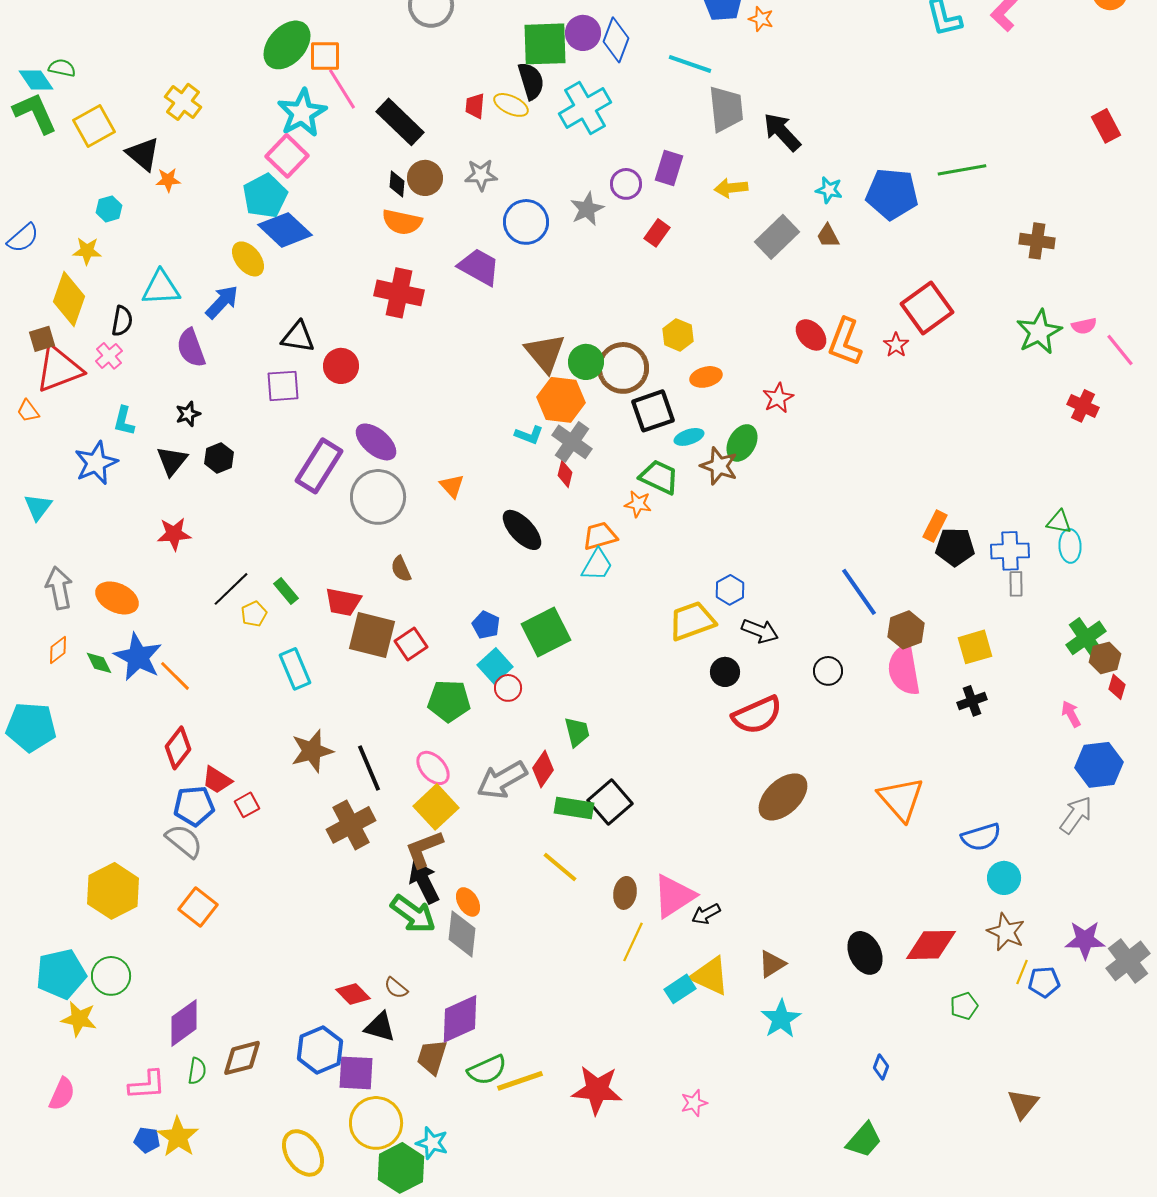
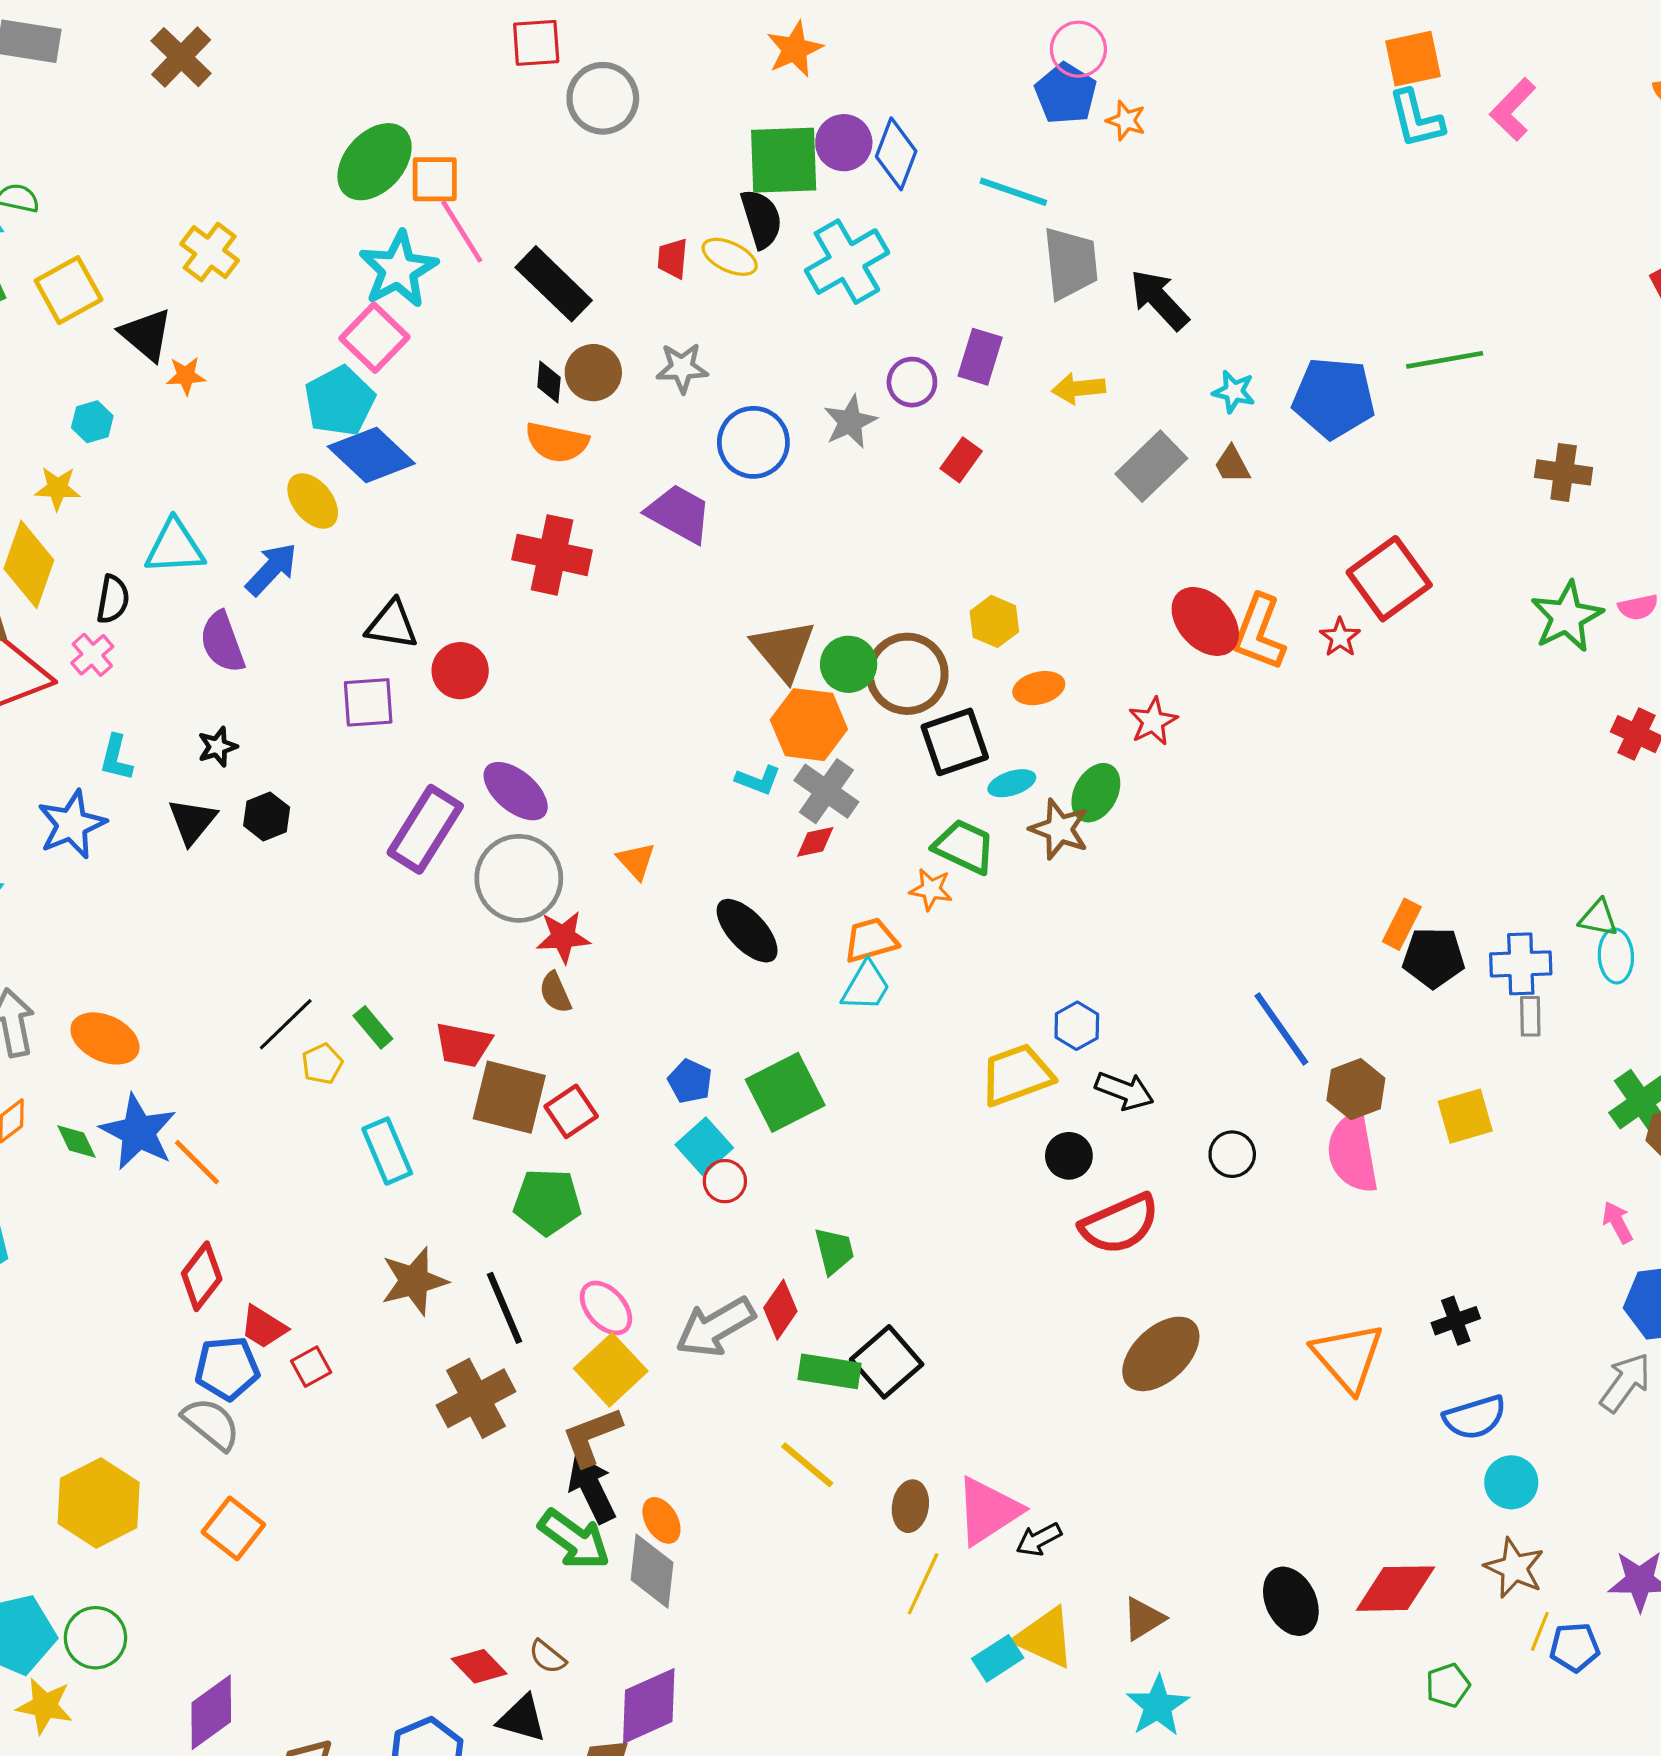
red ellipse: (811, 335) -> (1205, 621), size x1.4
red diamond: (565, 474) -> (815, 842), turned 64
red star: (174, 534) -> (563, 937), moved
green pentagon: (449, 701) -> (547, 1202), moved
black cross: (972, 701) -> (1456, 1321), moved

